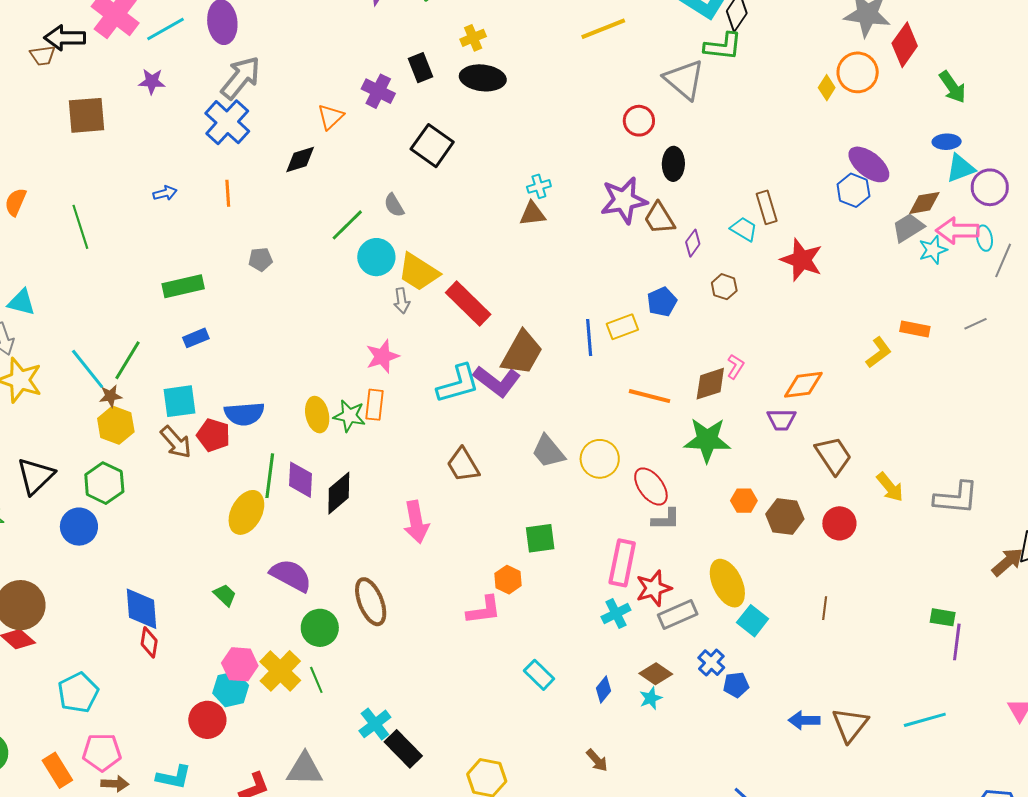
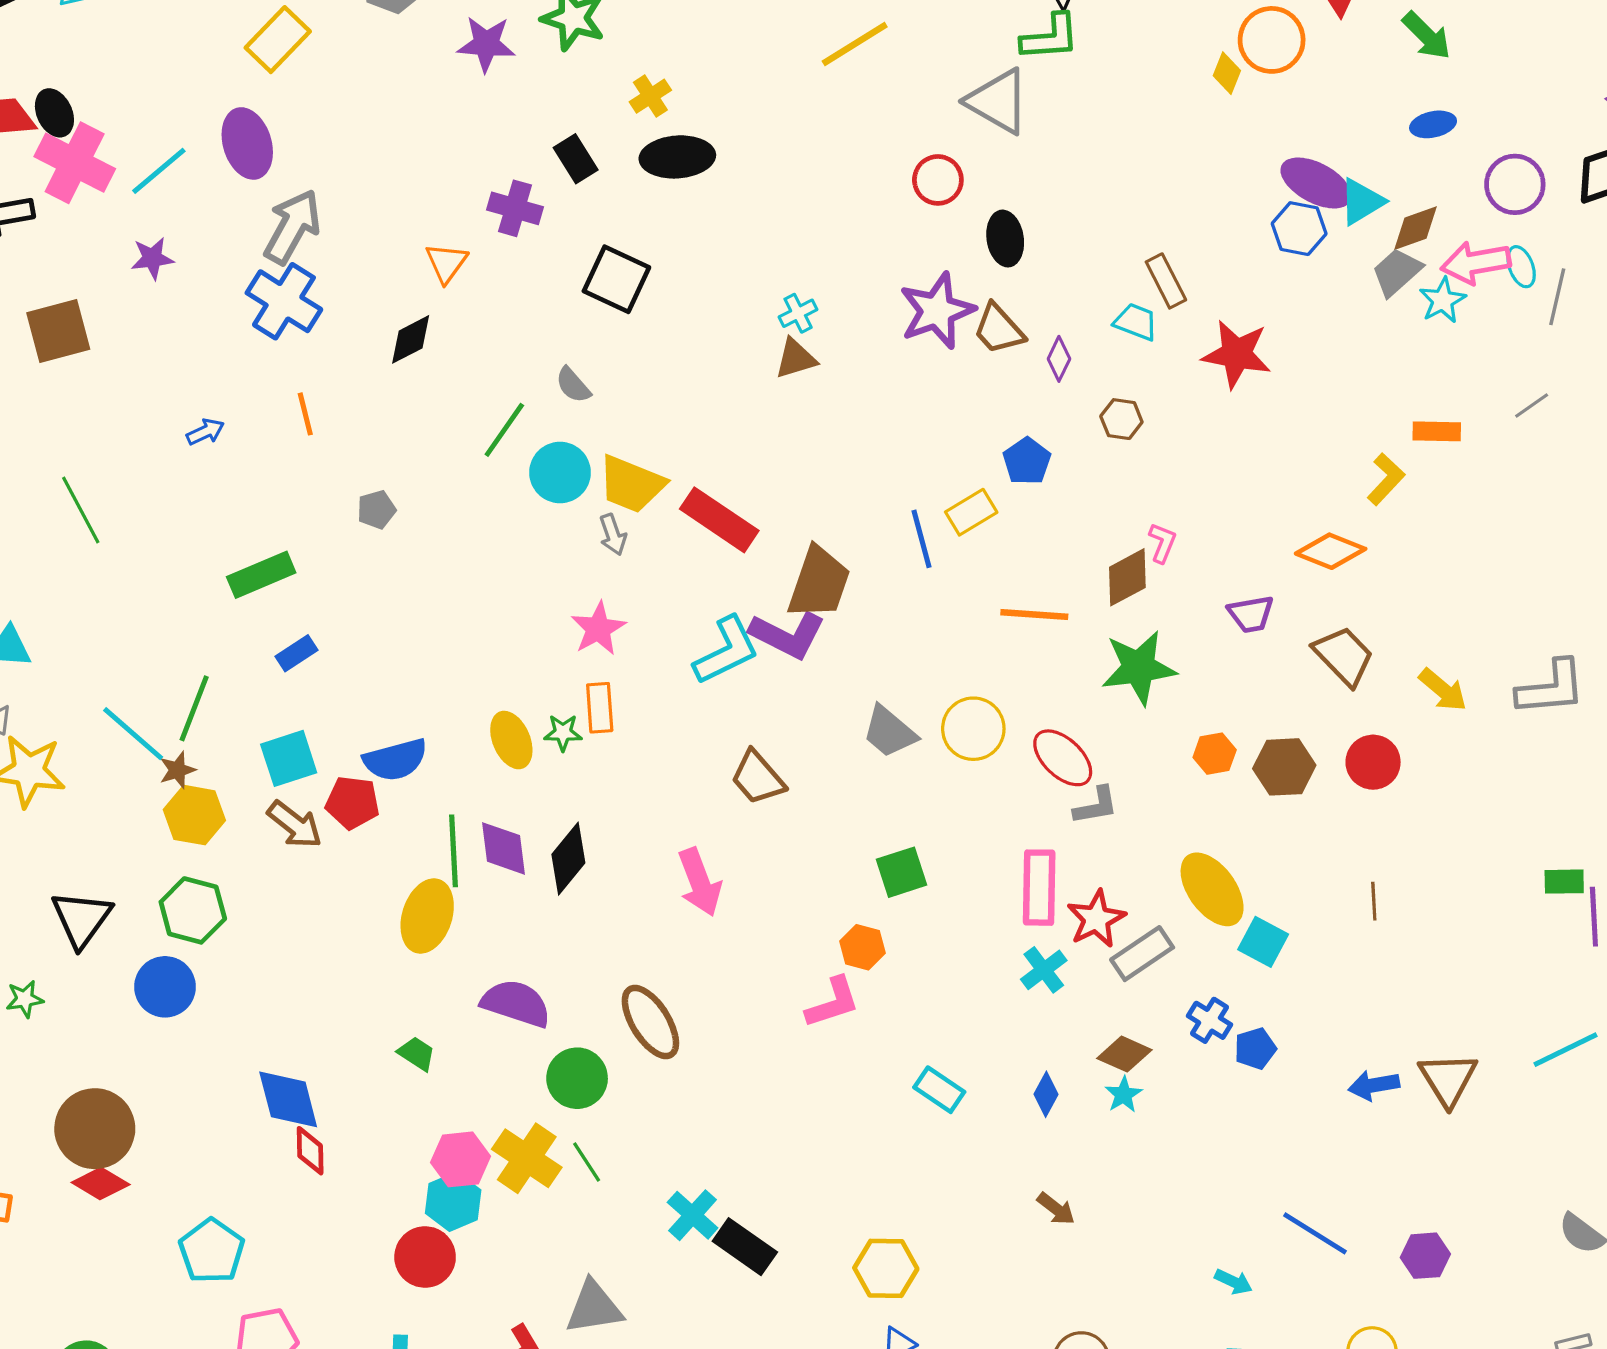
cyan triangle: (960, 168) -> (1362, 202), moved
orange diamond: (803, 385) -> (1331, 551), moved, turned 39
green star: (349, 416) -> (563, 733), size x0.7

